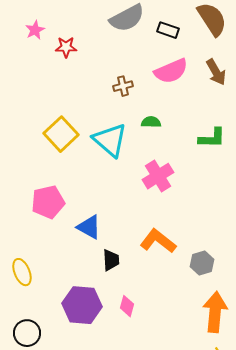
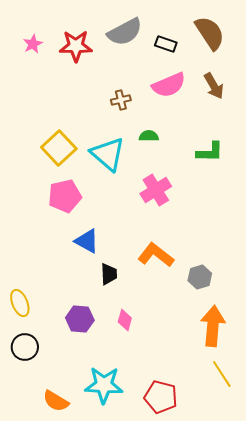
red star: (66, 47) -> (76, 46), moved, size x1.5
pink pentagon: (48, 202) -> (65, 196), moved
yellow ellipse: (22, 272) -> (20, 303), moved
purple hexagon: (82, 305) -> (80, 319), size x0.7

